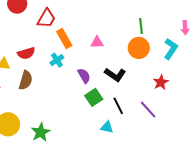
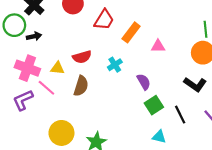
orange rectangle: (64, 38) -> (131, 32), moved, turned 66
black L-shape: (115, 75) -> (195, 84), moved
cyan triangle: (107, 127) -> (159, 137), moved

